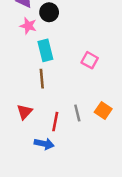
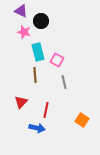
pink square: (90, 60) -> (57, 60), moved
orange square: (103, 111) -> (82, 120), moved
gray line: (77, 113) -> (64, 82), moved

